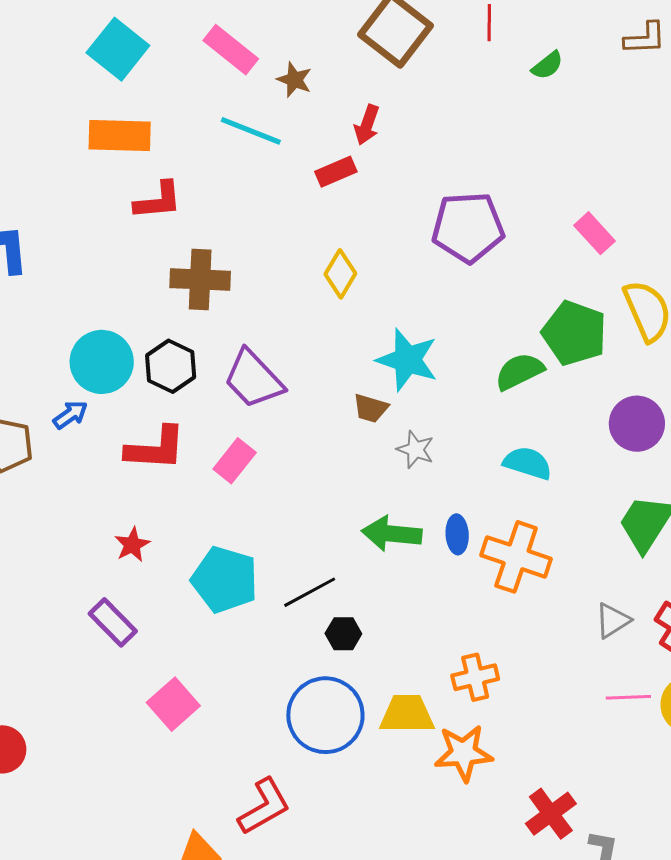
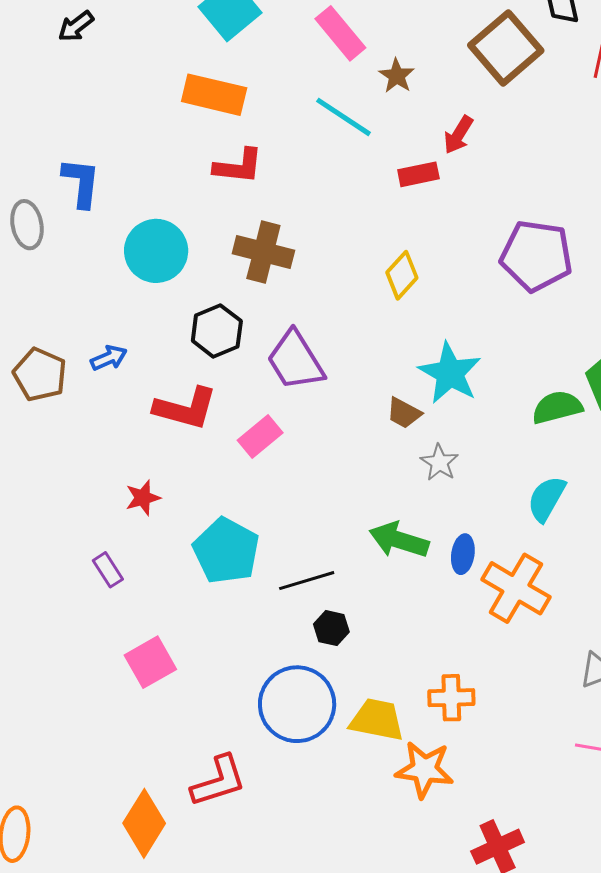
cyan circle: (102, 362) -> (156, 251), moved
cyan semicircle: (528, 463) -> (546, 499), turned -90
purple rectangle: (113, 622) -> (108, 570), size x0.7

